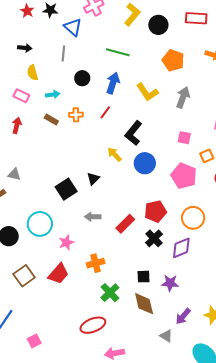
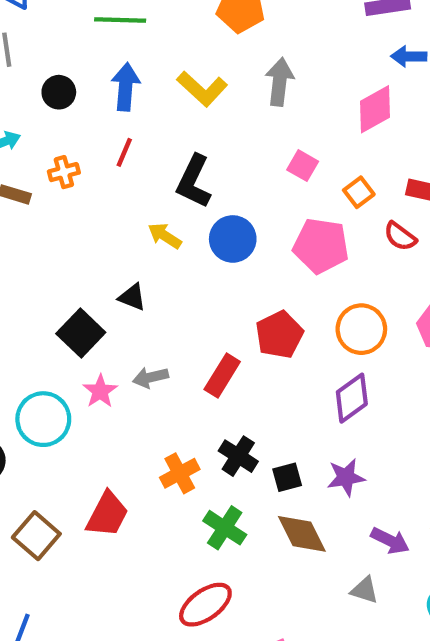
pink square: (184, 138) -> (303, 166), turned 32
black triangle: (93, 179) -> (132, 297), turned -40
black cross: (154, 238) -> (238, 456), moved
pink star: (66, 242) -> (100, 391), moved
purple arrow: (183, 316) -> (390, 541), turned -90

